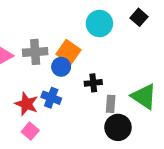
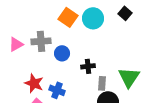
orange square: (69, 52) -> (68, 17), moved
green triangle: (144, 96) -> (129, 77), turned 30
blue cross: (51, 98) -> (57, 90), moved

